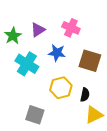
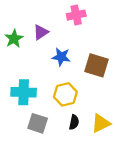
pink cross: (71, 28) -> (76, 15), moved, turned -36
cyan cross: (27, 64) -> (24, 92), moved, turned -30
black semicircle: (85, 95) -> (74, 122), moved

